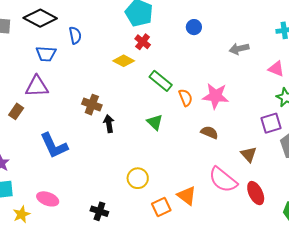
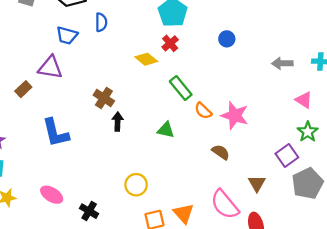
gray arrow: (239, 49) -> (282, 63), moved
orange semicircle: (186, 98) -> (203, 111), turned 144
green triangle: (155, 122) -> (166, 130), turned -42
purple square: (271, 123) -> (287, 156), turned -30
pink ellipse: (48, 199) -> (52, 195), moved

